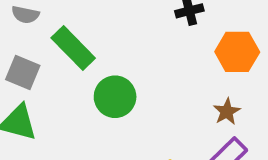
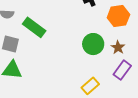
green circle: (115, 97) -> (93, 44), moved

